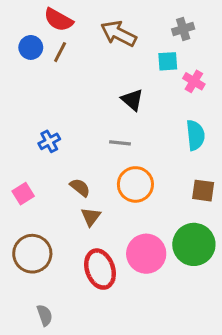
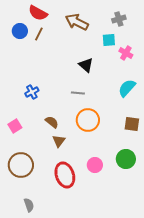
cyan semicircle: (195, 135) -> (127, 88), turned -132
green circle: (194, 244) -> (126, 159), size x0.7
pink circle: (146, 254) -> (95, 165), size x0.6

